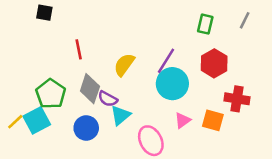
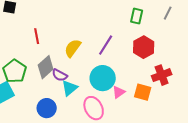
cyan circle: (172, 84) -> (103, 78), moved
gray diamond: (90, 89) -> (46, 67), turned 30
red cross: (237, 99) -> (162, 75), turned -30
blue circle: (86, 128) -> (47, 108), moved

